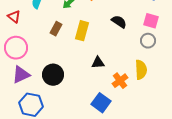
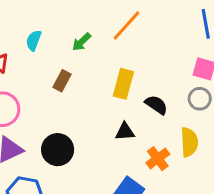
black semicircle: (119, 22) -> (156, 105), moved
yellow rectangle: (82, 31) -> (123, 84), moved

